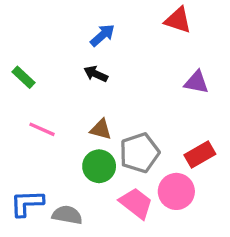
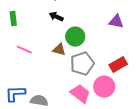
green rectangle: (24, 77) -> (13, 19), turned 40
green circle: (99, 166) -> (75, 37), moved

